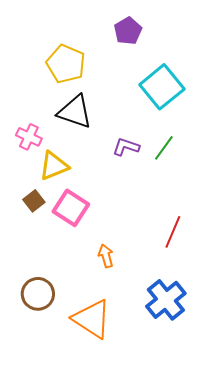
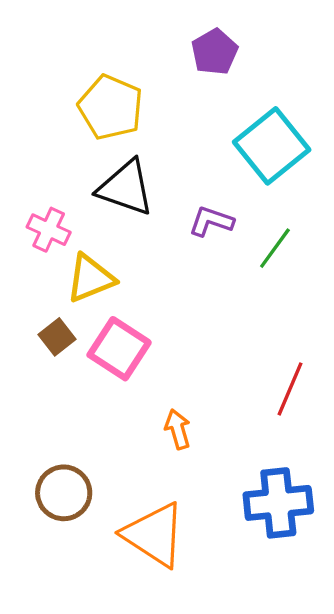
purple L-shape: (126, 147) -> (211, 221), moved
blue cross: (166, 300) -> (278, 503), turned 33

